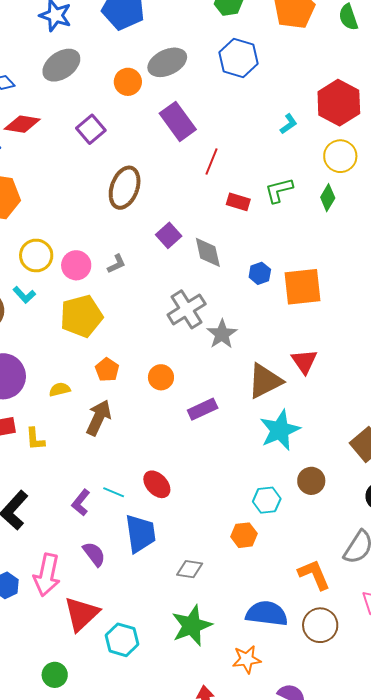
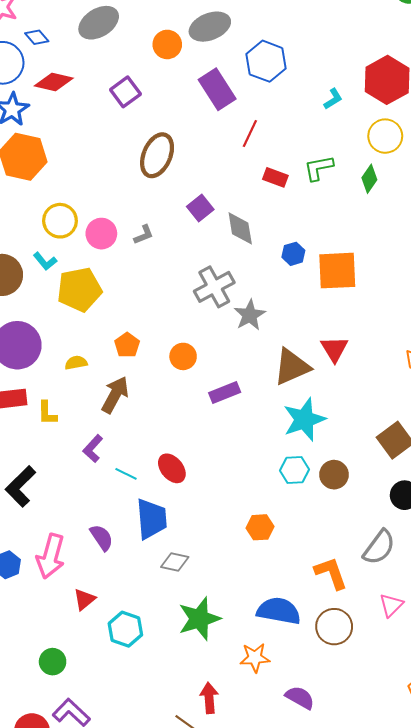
blue hexagon: (238, 58) -> (266, 61), moved
yellow pentagon: (81, 316) -> (79, 290), moved
cyan hexagon: (267, 500) -> (294, 470), moved
purple L-shape: (81, 503) -> (93, 449), moved
gray diamond: (190, 569) -> (175, 562), moved
red triangle: (81, 614) -> (84, 599), size x0.6

